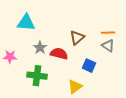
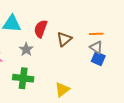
red semicircle: (59, 54) -> (41, 29), moved, turned -84
blue square: (89, 66) -> (98, 59), moved

